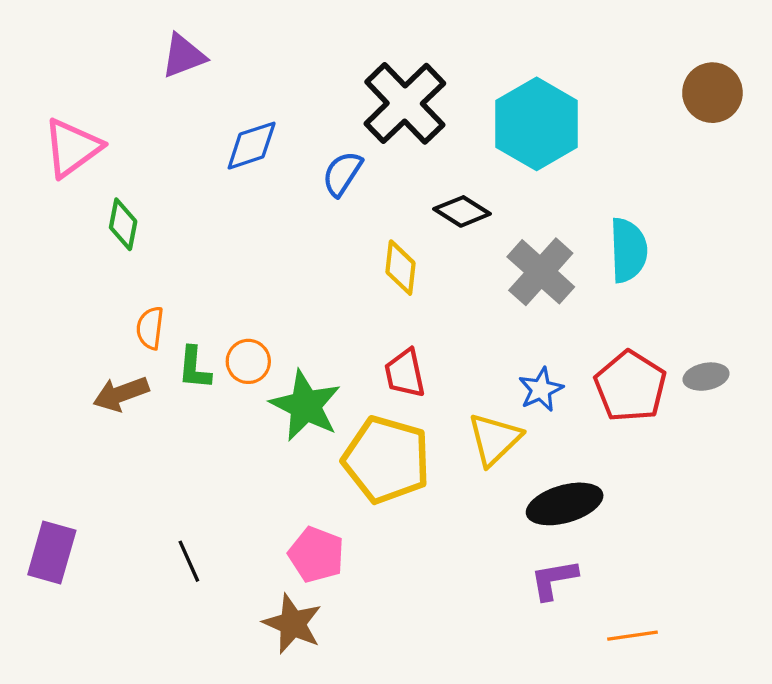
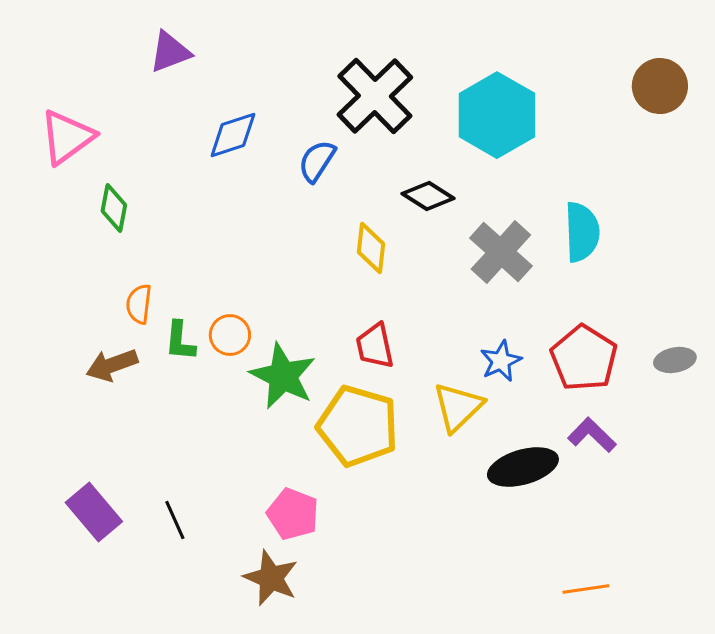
gray ellipse: (706, 377) -> (675, 360), moved
purple rectangle: (52, 553) -> (94, 512), moved, turned -56
purple L-shape: (554, 579) -> (592, 435), moved, turned 54

